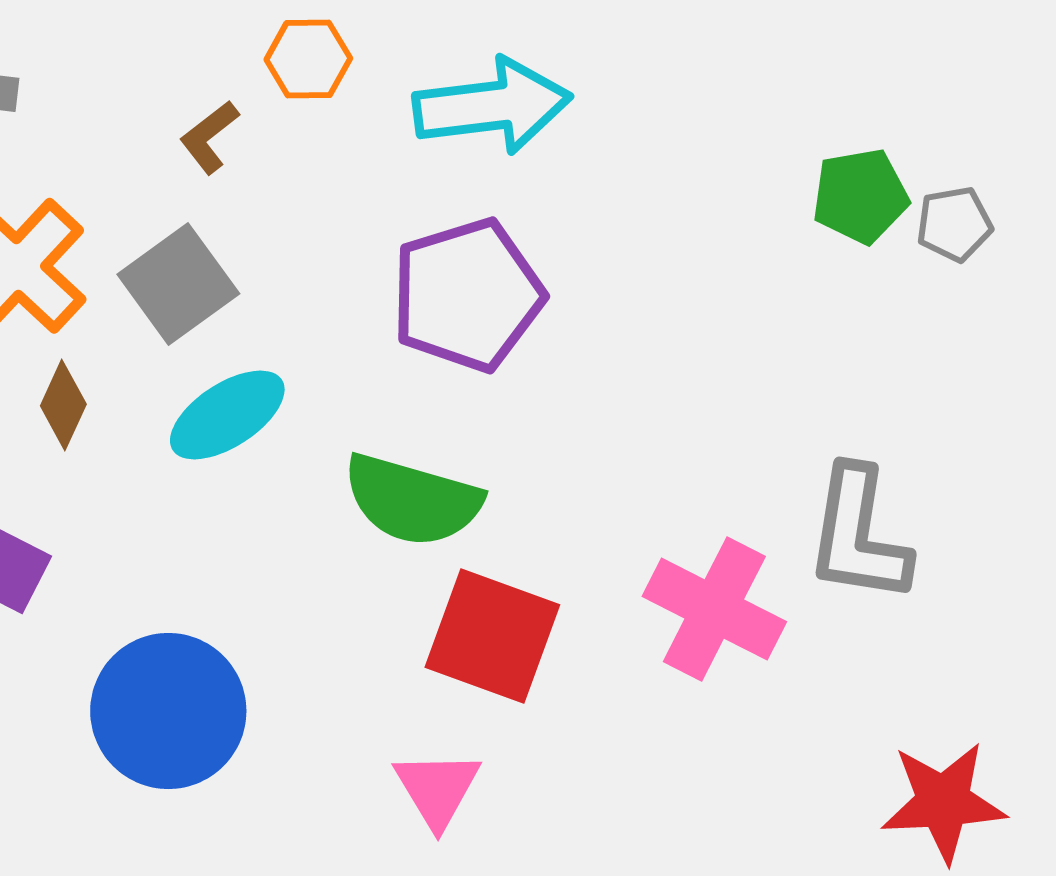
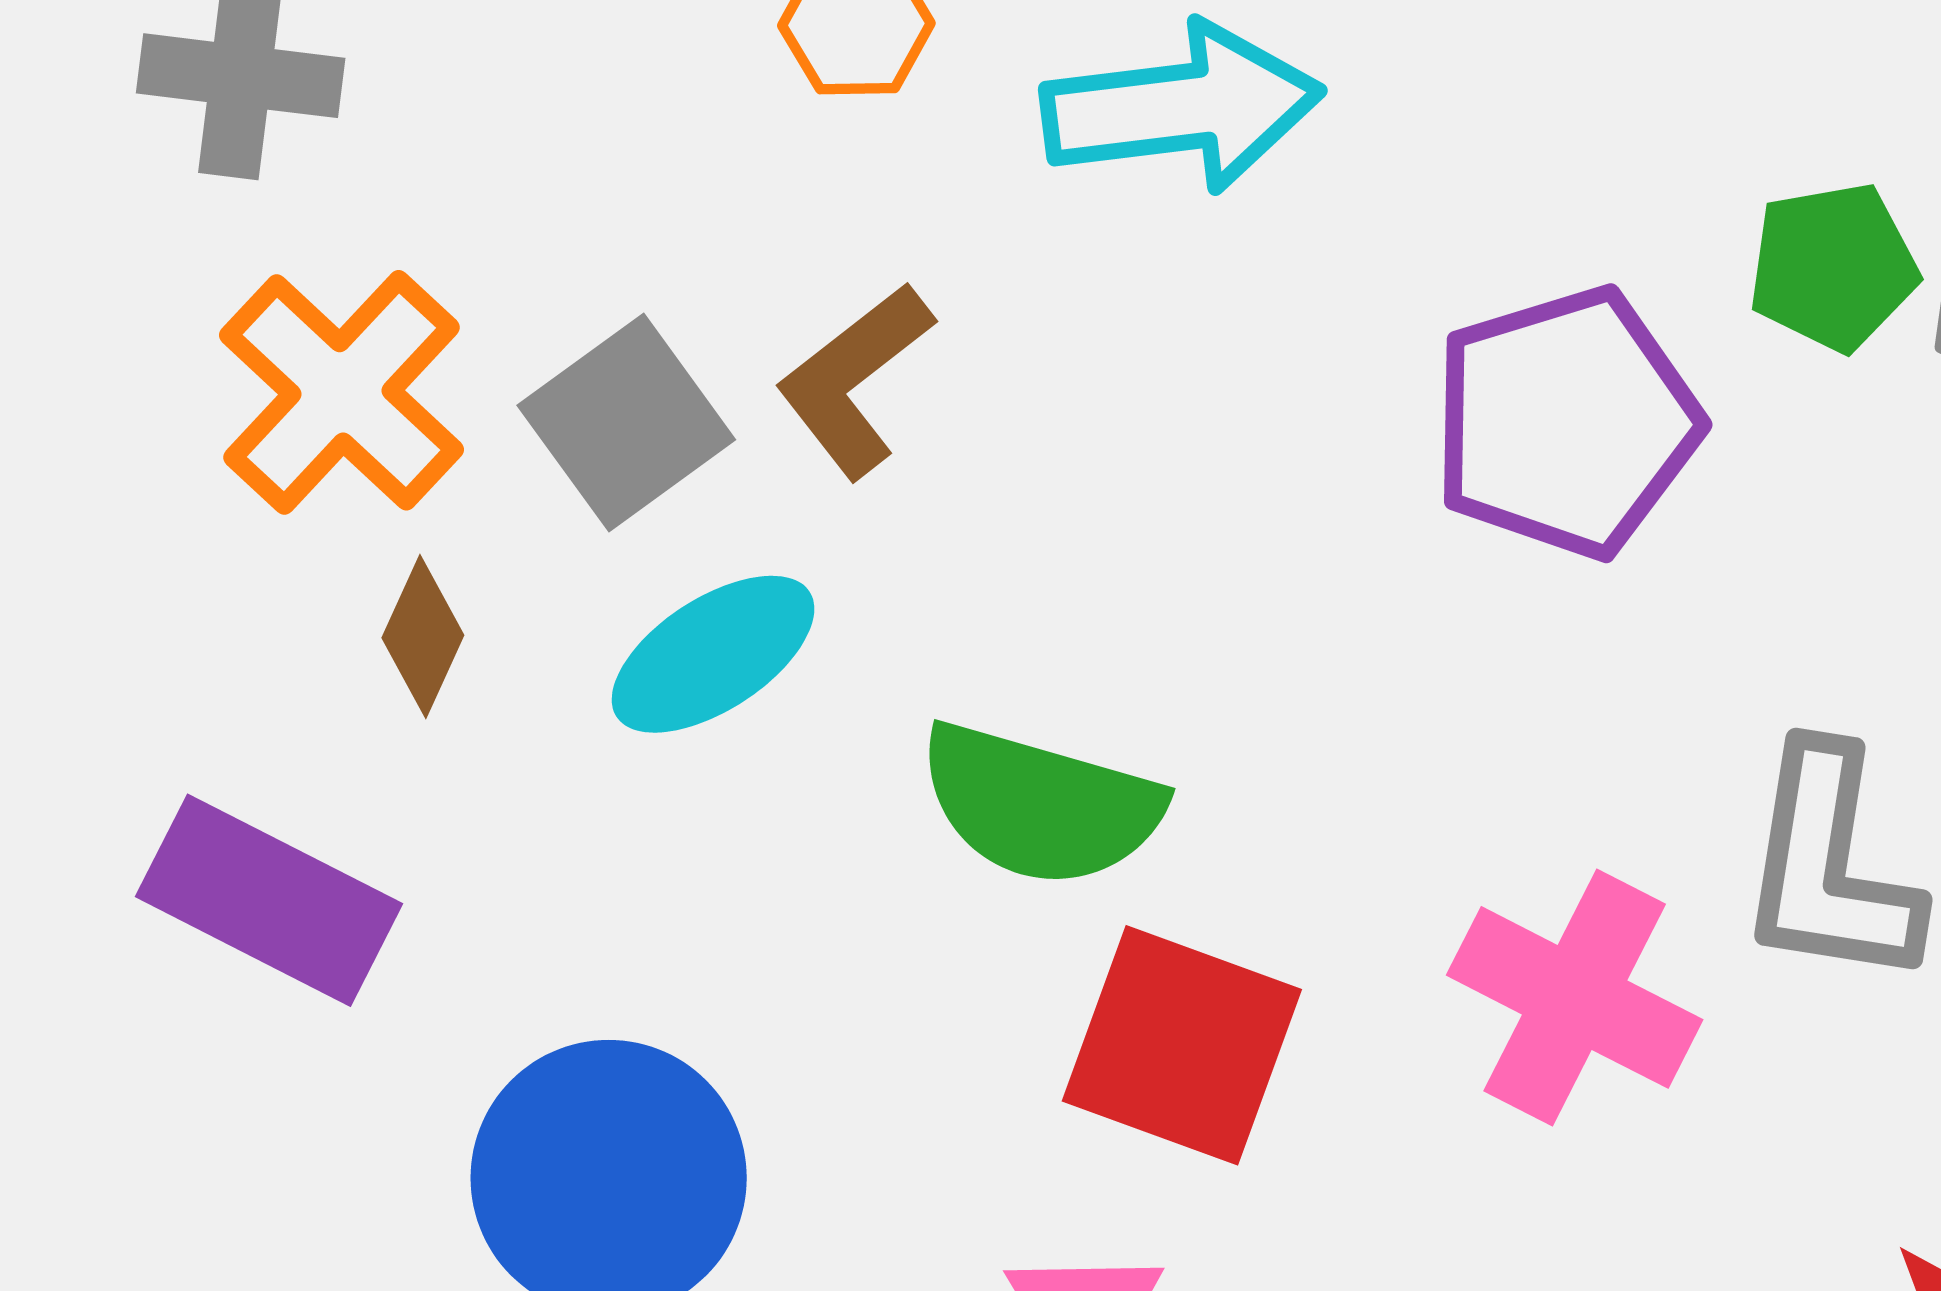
brown L-shape: (209, 137) -> (855, 380), moved, size x1.5
purple pentagon: (467, 295) -> (1566, 422), moved

